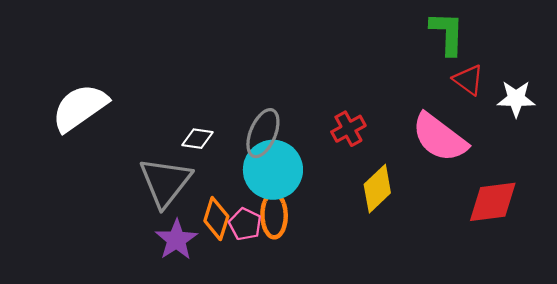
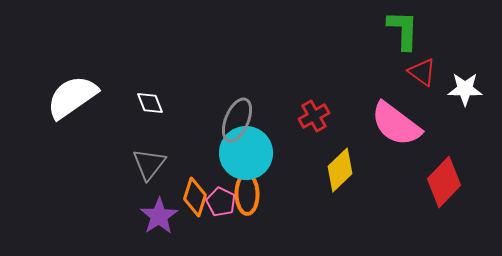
white diamond: (197, 139) -> (150, 103), moved, turned 60
gray triangle: (165, 182) -> (149, 164), size x0.7
red diamond: (493, 202) -> (444, 182), turned -39

